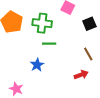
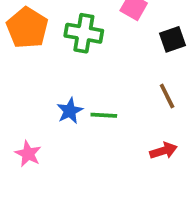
green line: (49, 44) -> (104, 115), moved
red arrow: (81, 75) -> (163, 151), moved

